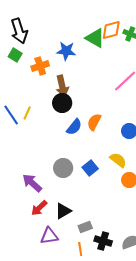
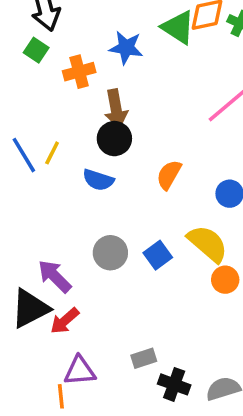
blue semicircle: (74, 127) -> (98, 180), moved, turned 66
yellow semicircle: (118, 160) -> (208, 244), size x1.4
black triangle: (63, 211) -> (30, 308), moved, size x1.4
orange line: (80, 249) -> (61, 396), moved

